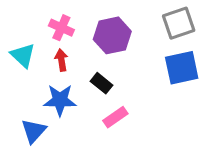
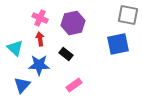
gray square: (179, 23) -> (128, 15), moved, turned 30
cyan triangle: (23, 55) -> (15, 48), moved
pink rectangle: (115, 117) -> (74, 85), moved

